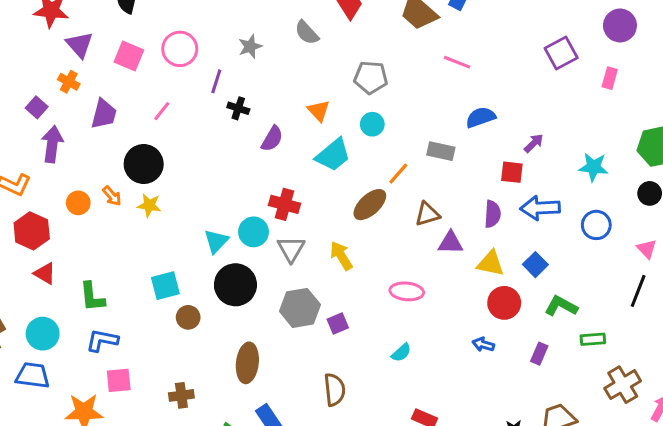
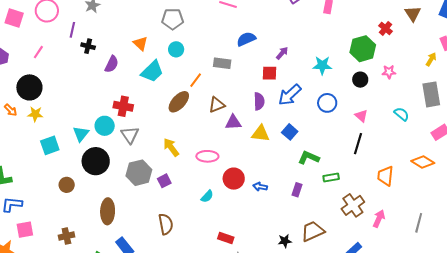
blue arrow: (540, 208) -> (290, 95), turned -35
yellow arrow: (341, 256) -> (171, 147), moved
cyan square: (165, 286) -> (50, 145), moved
red circle: (504, 303) -> (234, 179), moved

